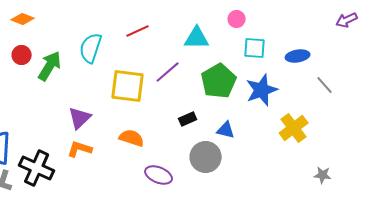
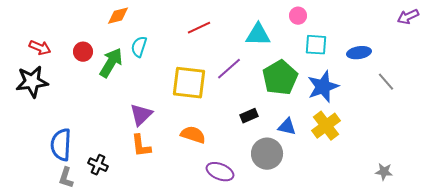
orange diamond: (23, 19) -> (118, 16), moved, turned -35
cyan semicircle: (91, 48) -> (139, 47), moved, size x0.7
yellow cross: (294, 128) -> (326, 126), moved
orange L-shape: (80, 149) -> (141, 146), turned -115
black cross: (37, 168) -> (98, 165), size x0.6

